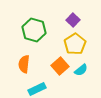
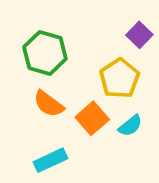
purple square: (73, 20) -> (139, 35), moved
orange semicircle: (24, 64) -> (49, 104), moved, turned -60

